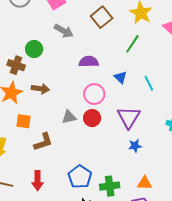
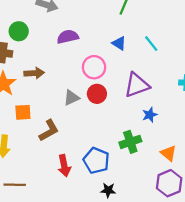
purple semicircle: (89, 62) -> (68, 37), moved
purple triangle: (129, 117) -> (137, 85), turned 50
red arrow: (38, 181) -> (64, 166), moved
orange triangle: (145, 183) -> (168, 153), turned 49
green cross: (110, 186) -> (130, 142), moved

